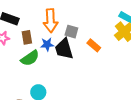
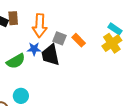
brown rectangle: (27, 37) -> (13, 18), moved
orange rectangle: (94, 45) -> (79, 40), moved

